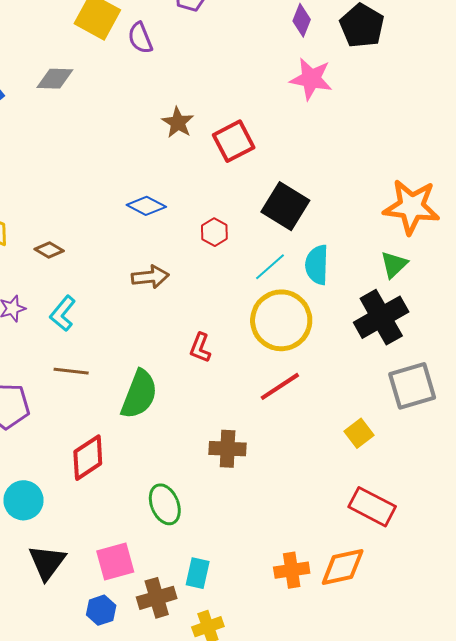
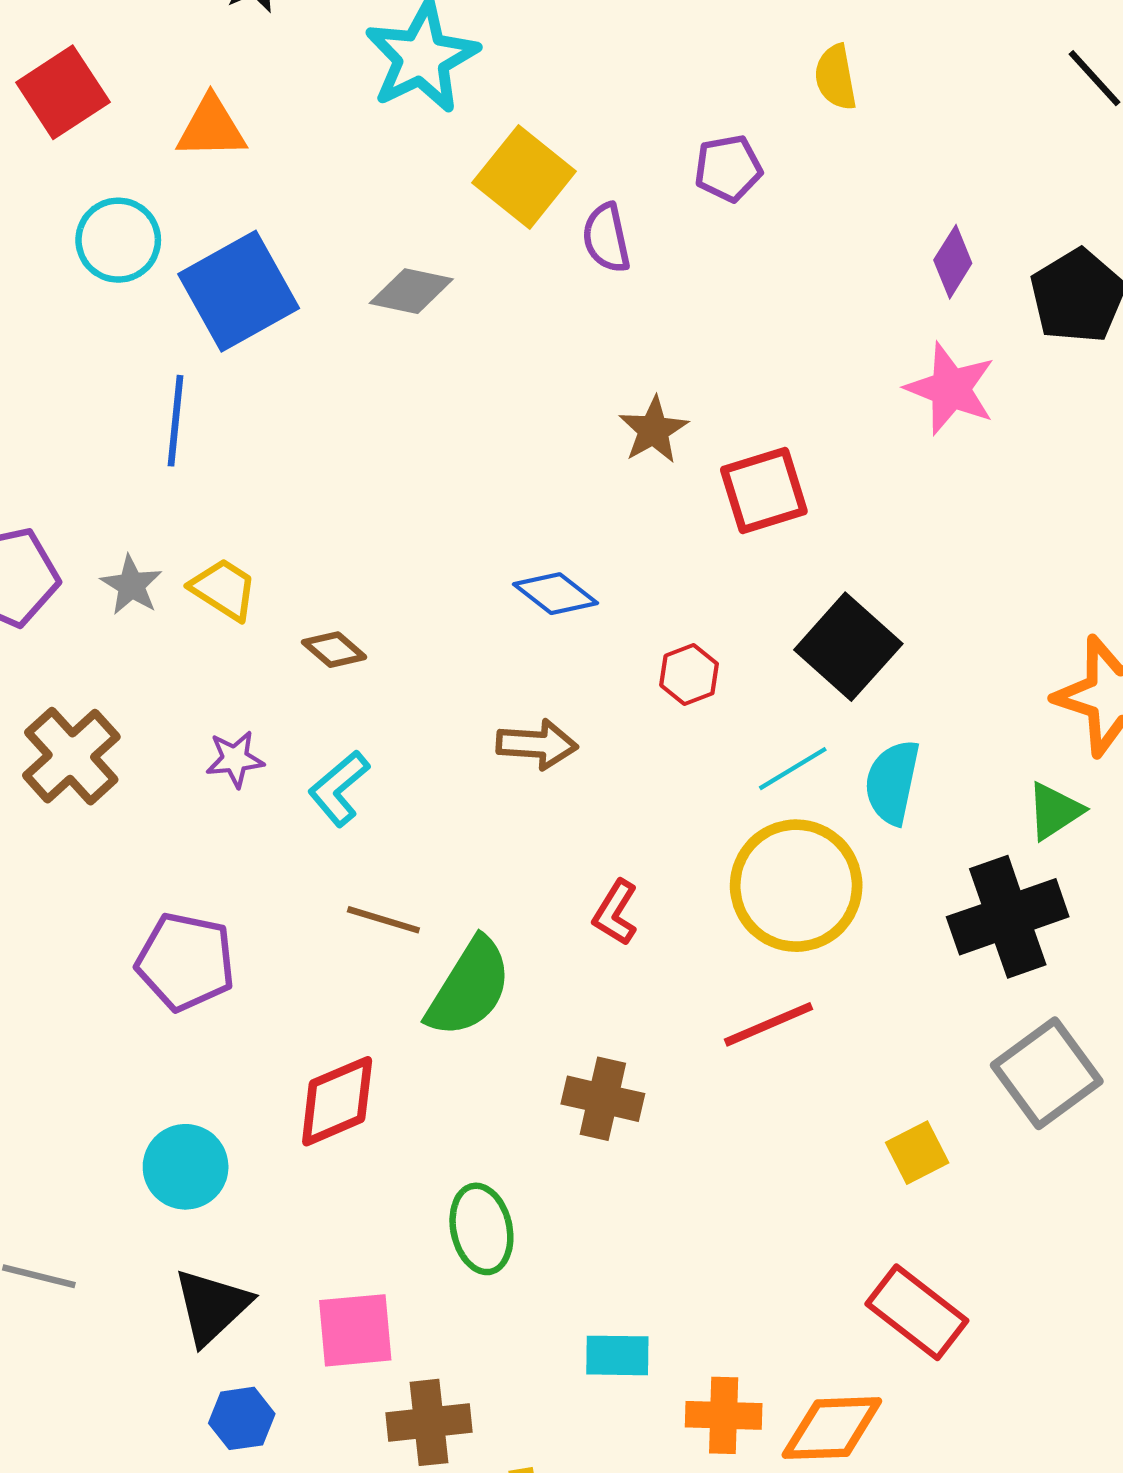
brown line: (71, 371) -> (383, 920), moved
gray square: (412, 386) -> (1047, 1073), turned -30
brown cross: (228, 449) -> (603, 1099), moved
cyan rectangle: (198, 573) -> (617, 1355), moved, turned 68
blue hexagon: (101, 610) -> (242, 1418), moved

